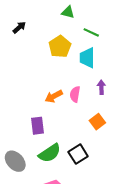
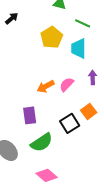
pink semicircle: (75, 94) -> (67, 84), turned 35
black square: (78, 154) -> (70, 123), moved

